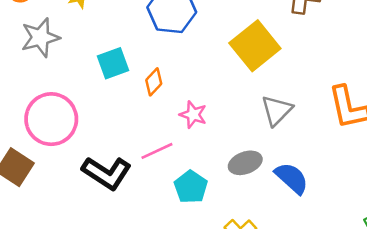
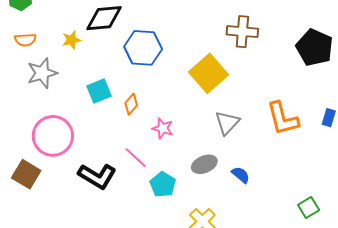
pink line: (157, 151) -> (136, 158), turned 70
blue semicircle: (292, 178) -> (241, 175), size x0.7

